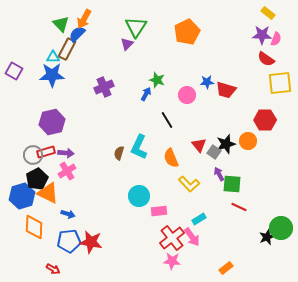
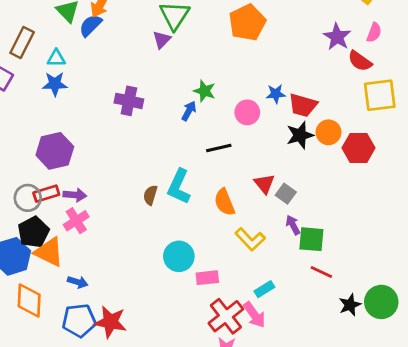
purple star: (262, 35) -> (337, 37), moved, turned 30
brown rectangle: (67, 49) -> (22, 43), moved
blue star: (52, 75) -> (55, 84), size x0.7
purple cross: (104, 87) -> (129, 101), turned 36
black line: (167, 120) -> (219, 148), turned -72
orange circle: (248, 141) -> (329, 132), moved
black star: (226, 144) -> (300, 135), moved
black star: (267, 237) -> (350, 305), moved

